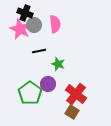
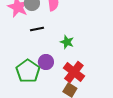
green star: (58, 64) -> (67, 42), moved

